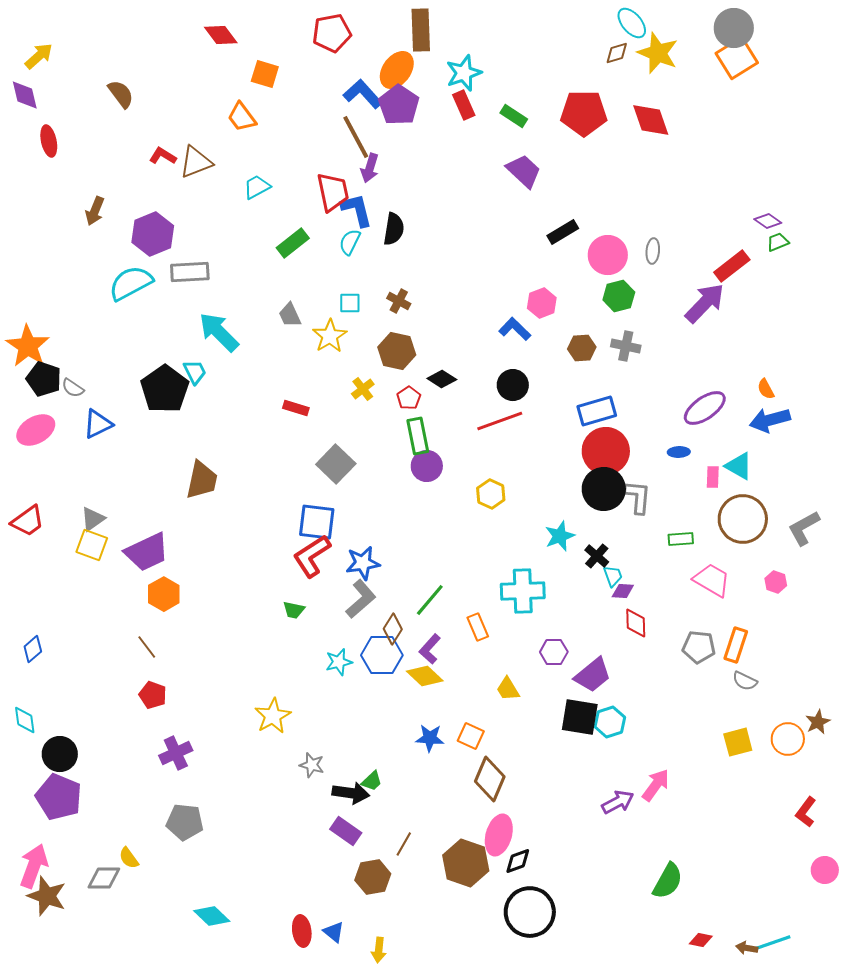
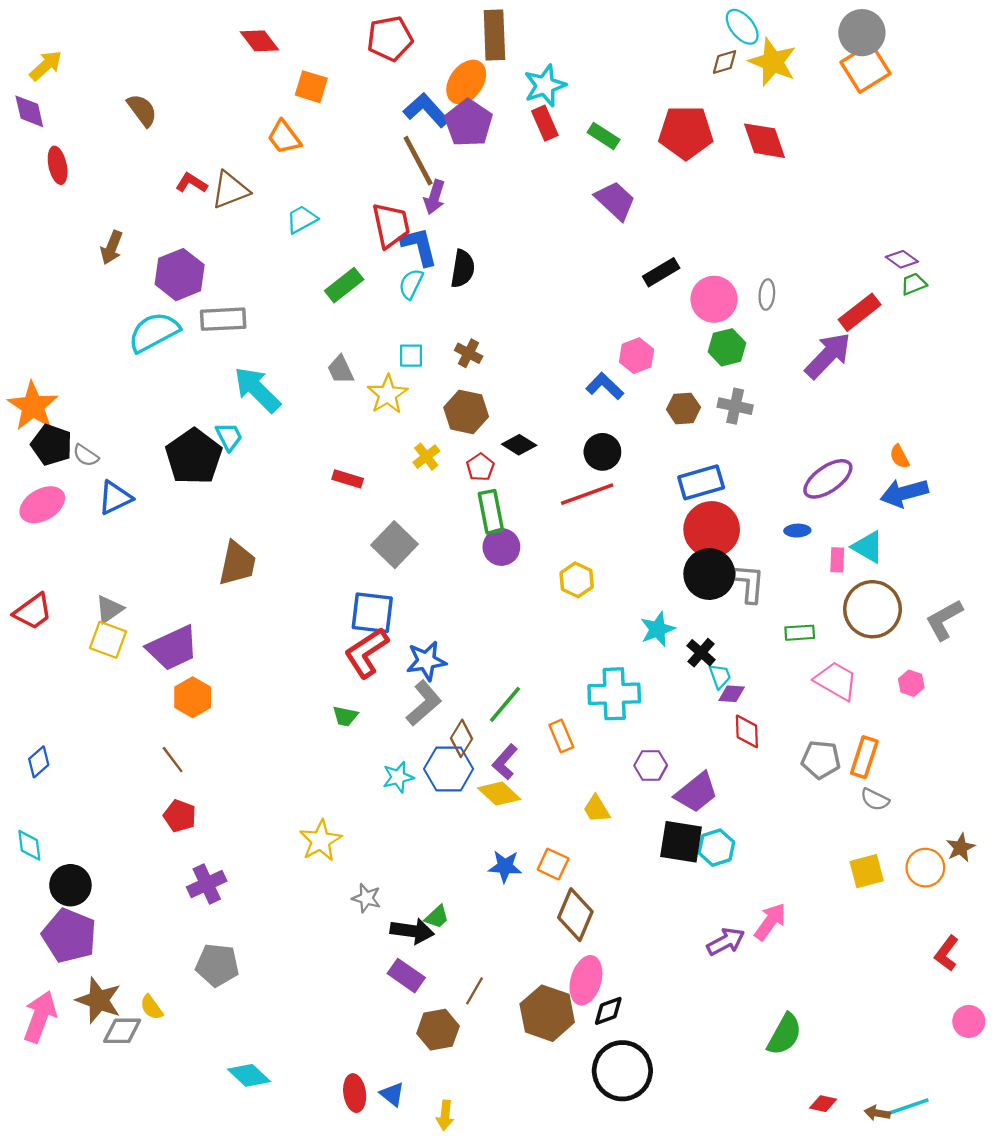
brown star: (47, 896) -> (99, 1000), moved

